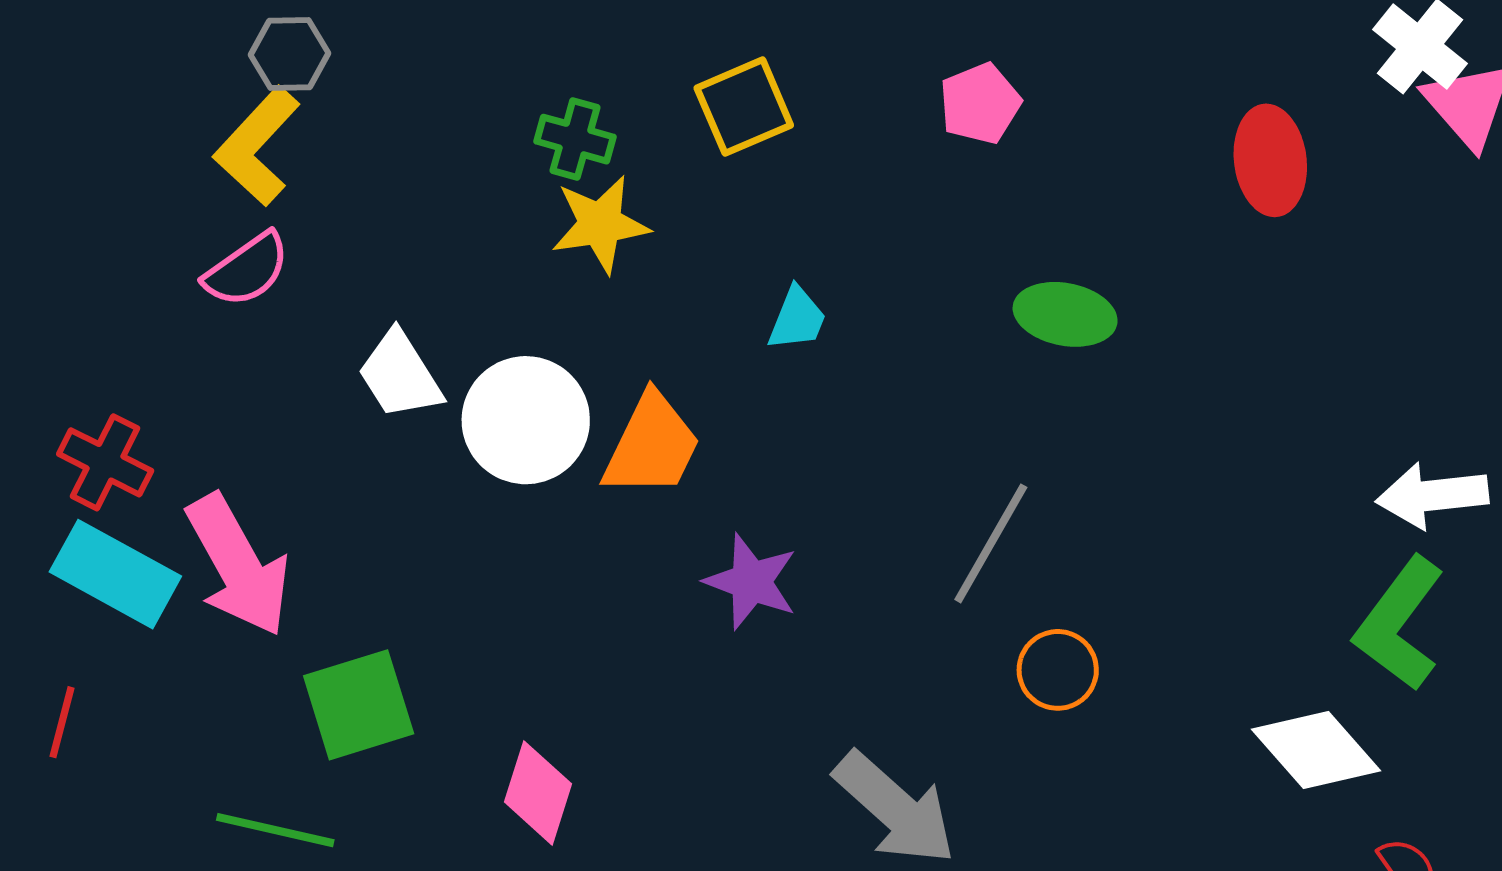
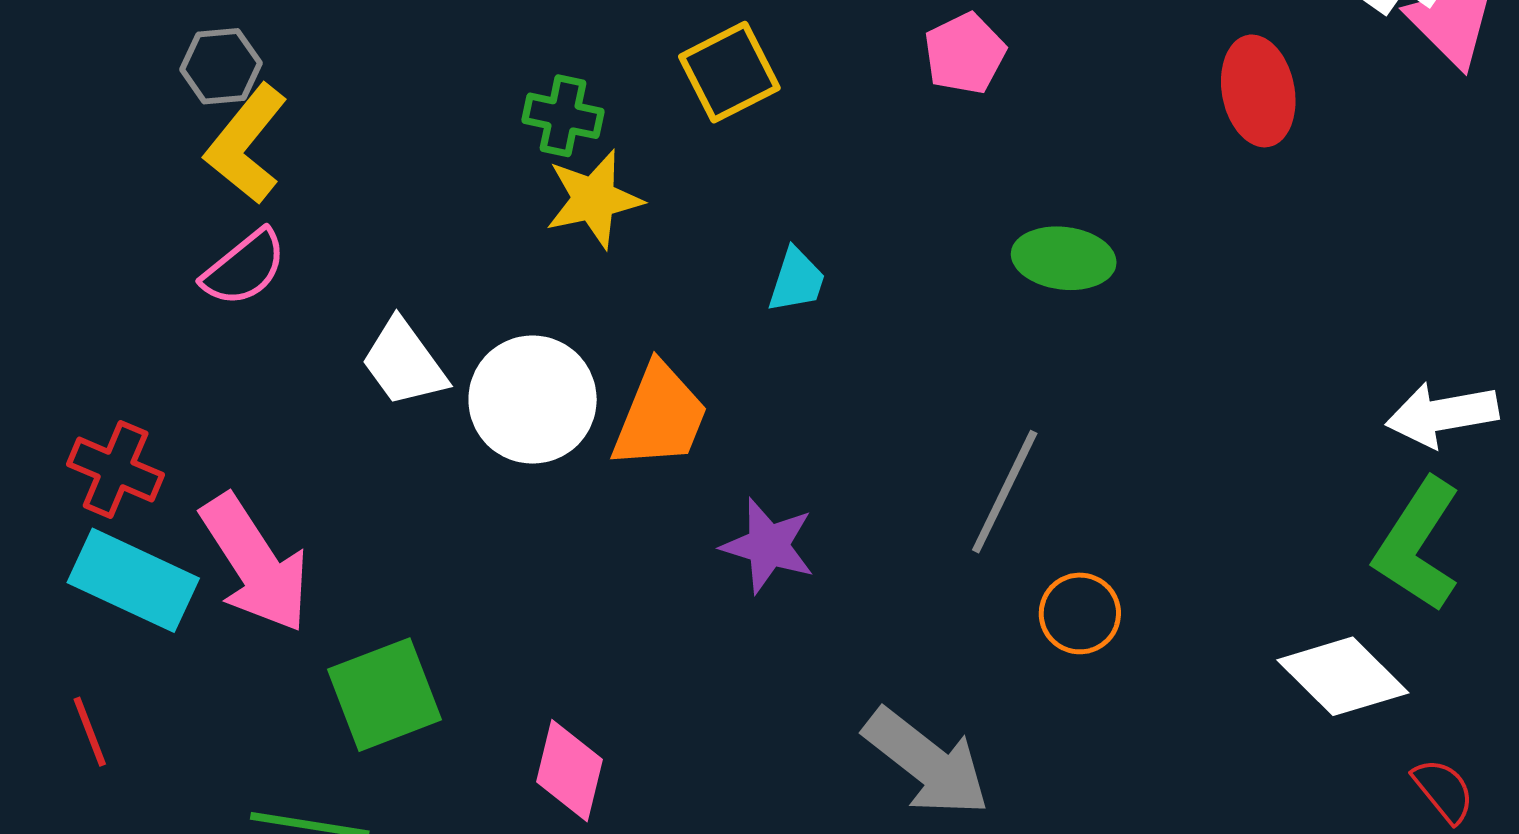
gray hexagon: (289, 54) -> (221, 66), moved
red line: (62, 722) -> (90, 732), turned -32

